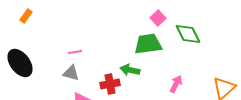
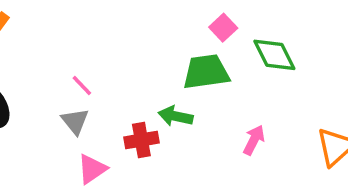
pink line: (75, 52) -> (82, 85), turned 56
gray triangle: (71, 73) -> (75, 121), turned 36

